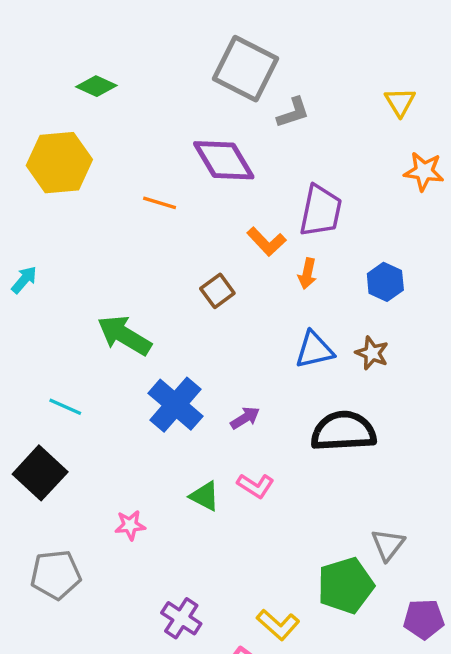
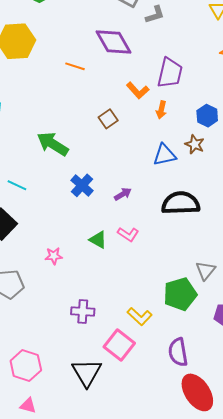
brown star: (372, 353) -> (195, 144), moved
blue cross: (175, 405) -> (82, 185), size x0.7
purple cross: (181, 618) -> (83, 311), turned -30

